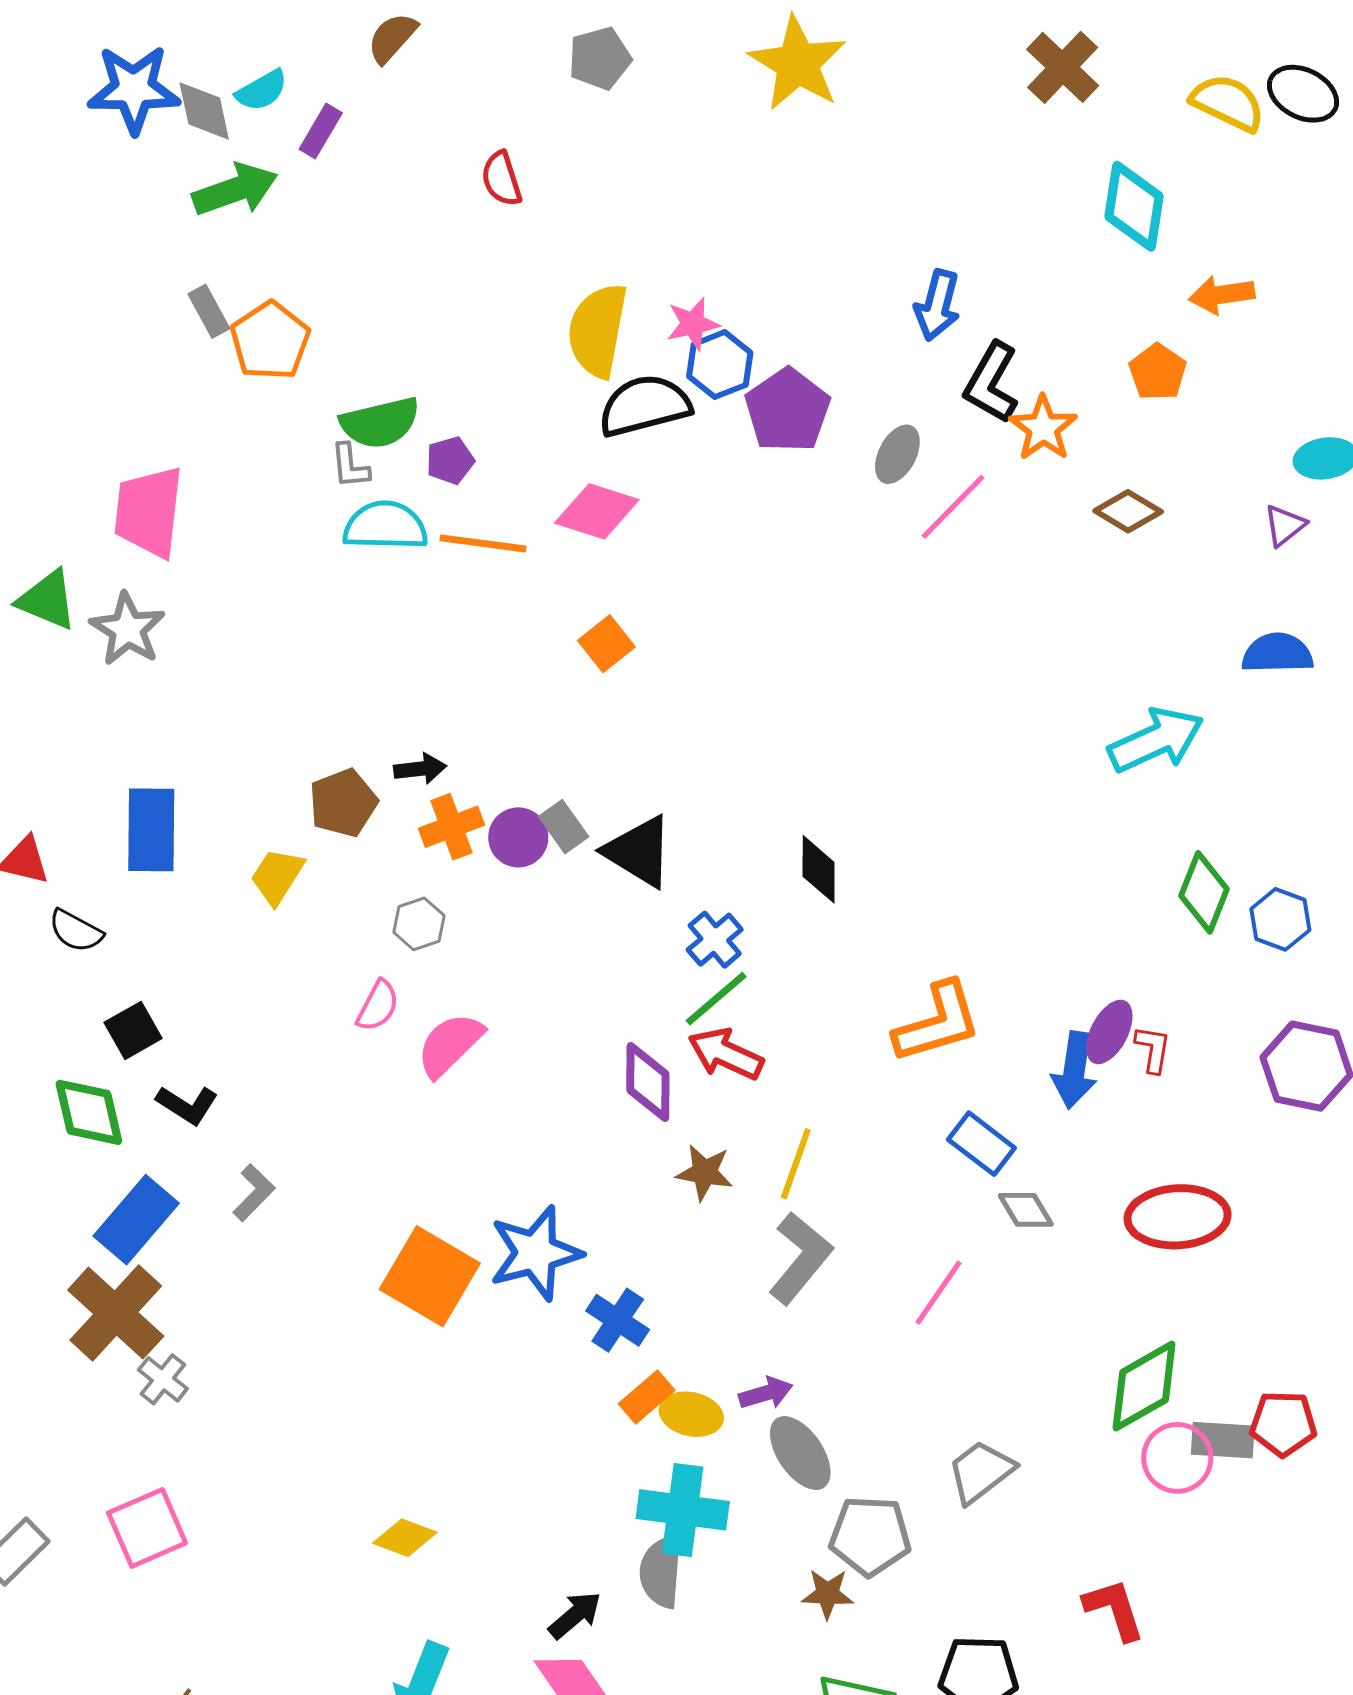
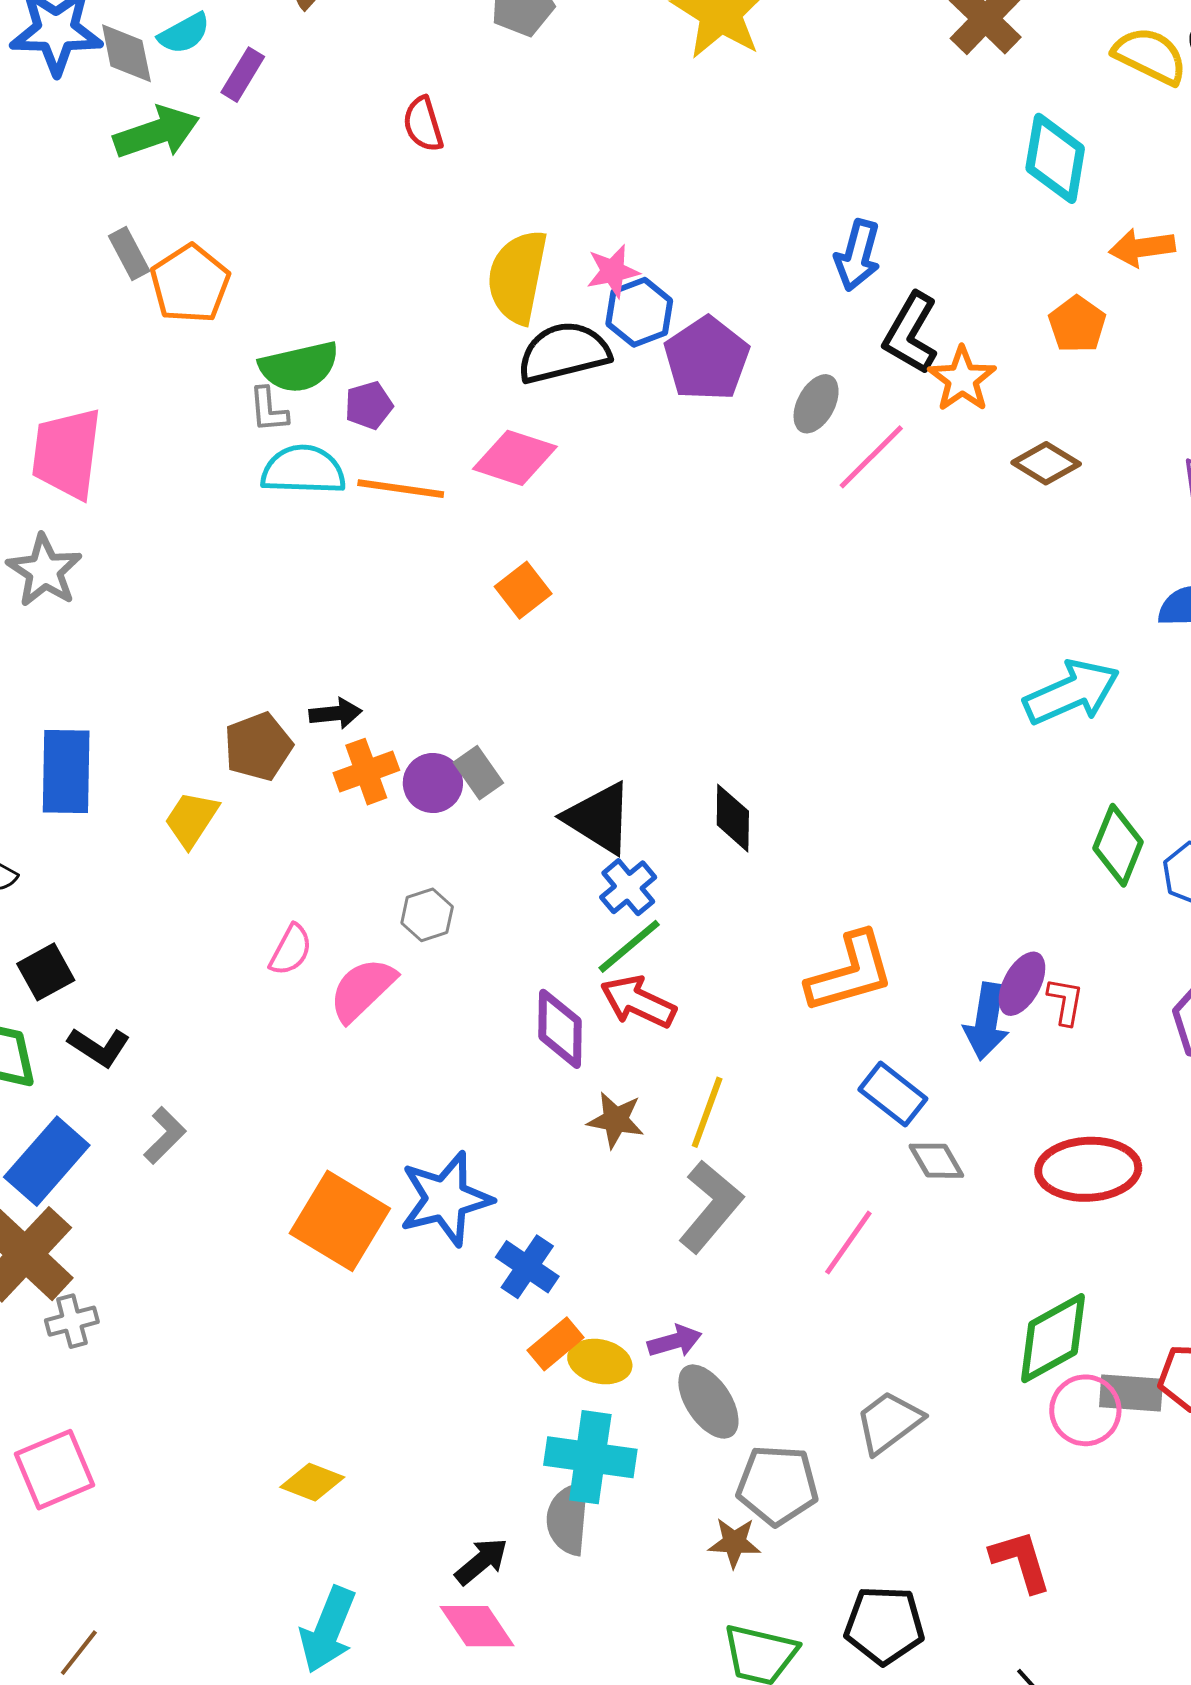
black triangle: (639, 852) -> (599, 818), moved
gray hexagon: (419, 924) -> (427, 915), moved
gray cross: (163, 1379) -> (72, 1321), turned 36

